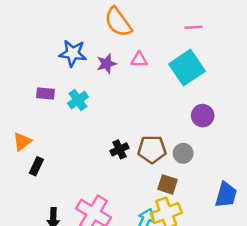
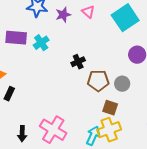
pink triangle: (139, 60) -> (88, 12), turned 40
purple rectangle: (45, 94) -> (16, 38), size x1.5
black cross: (119, 149) -> (78, 62), moved

